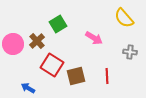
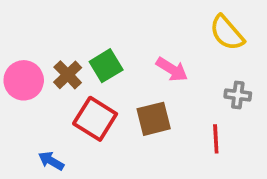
green square: (58, 24) -> (106, 66), moved
brown square: (76, 76) -> (154, 119), moved
red line: (107, 76) -> (216, 139), moved

